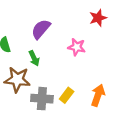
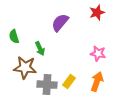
purple semicircle: (41, 29) -> (60, 23), moved
pink star: (77, 47) -> (98, 54), moved

